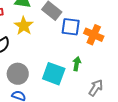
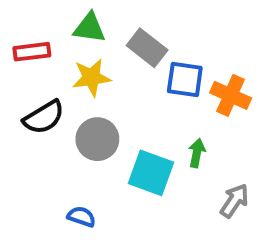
yellow star: (24, 26) -> (91, 78), turned 30
gray circle: (18, 74) -> (97, 139), moved

